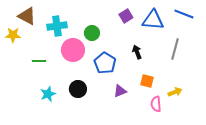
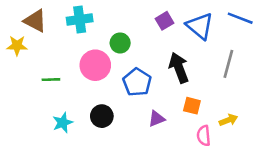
blue triangle: (153, 20) -> (200, 26), turned 35
cyan cross: (57, 26) -> (80, 19), moved
black arrow: (137, 52) -> (179, 68), size x1.6

